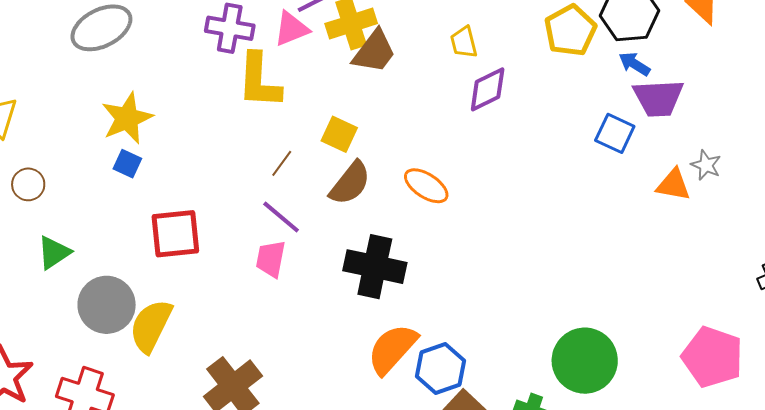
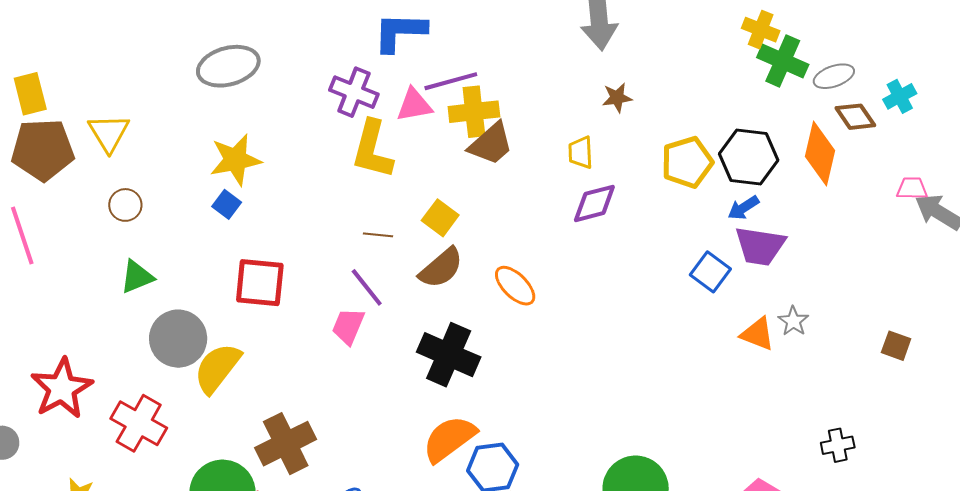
blue arrow: (634, 64) -> (743, 208), turned -76
brown line: (282, 163) -> (378, 235), turned 48

